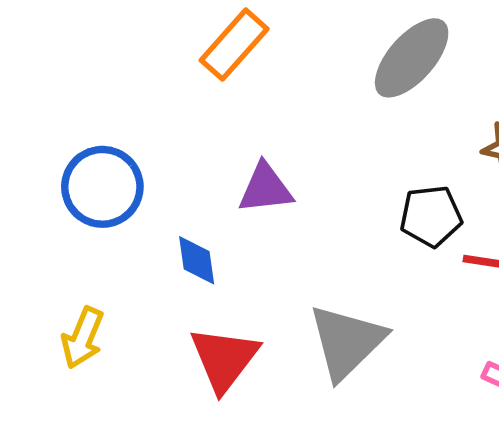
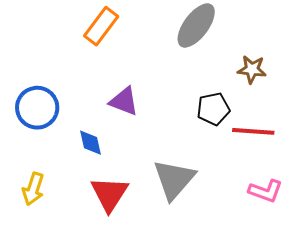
purple triangle: (265, 188) -> (124, 101), turned 32

